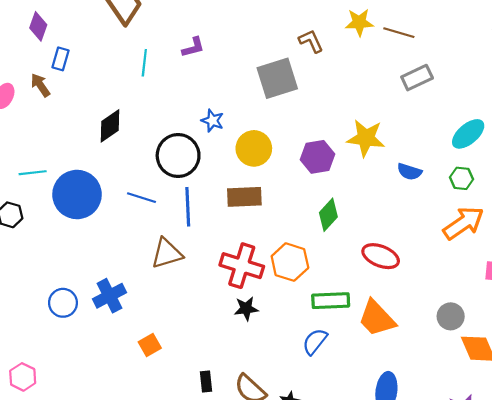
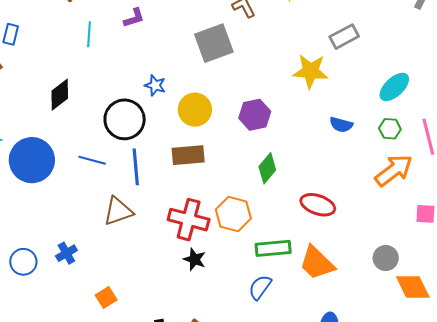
yellow star: (366, 138) -> (310, 71), moved
blue cross: (110, 296) -> (66, 253), size x0.7
black star: (246, 309) -> (195, 259), turned 30

